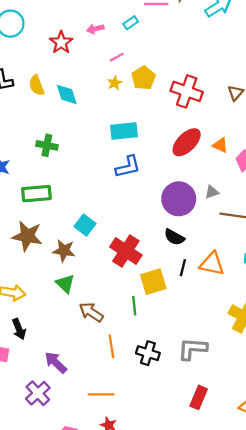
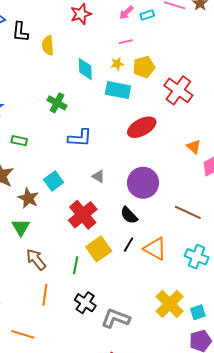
pink arrow: (95, 29) -> (126, 13), moved, turned -49
cyan diamond: (67, 94) -> (85, 69), moved
cyan rectangle: (124, 131) -> (118, 90), moved
red ellipse: (187, 142) -> (142, 127), moved
green cross: (47, 145) -> (57, 103), moved
blue L-shape: (128, 167) -> (80, 138), moved
gray triangle: (212, 192) -> (98, 176), moved, turned 32
green rectangle: (36, 194) -> (19, 141), size x0.6
yellow square: (153, 282) -> (99, 249), turned -35
black cross: (148, 353) -> (85, 303), moved

